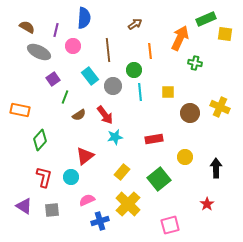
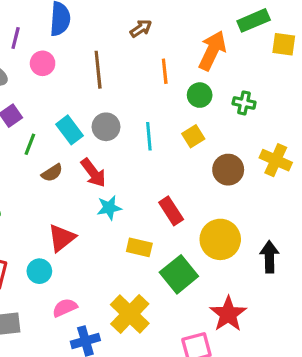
green cross: (195, 63) -> (244, 103), moved
green circle: (134, 70) -> (200, 95), moved
cyan rectangle: (90, 76) -> (70, 130), moved
yellow square: (168, 92) -> (193, 136), turned -32
red rectangle: (154, 139) -> (171, 211), turned 66
yellow circle: (185, 157) -> (220, 239), size x1.6
yellow rectangle: (122, 172) -> (139, 247), moved, turned 63
red star: (207, 204) -> (228, 314), moved, size x1.6

